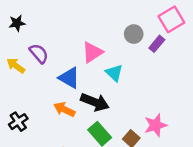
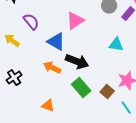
yellow arrow: (16, 66) -> (12, 41), moved
cyan triangle: (114, 73) -> (116, 45), moved, turned -35

